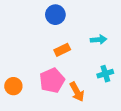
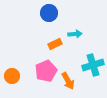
cyan arrow: (99, 40) -> (75, 34), moved
cyan cross: (105, 74) -> (93, 65), size x1.5

